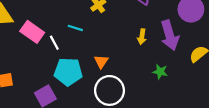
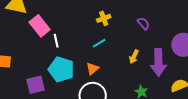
cyan line: (75, 28) -> (99, 43), moved, turned -64

